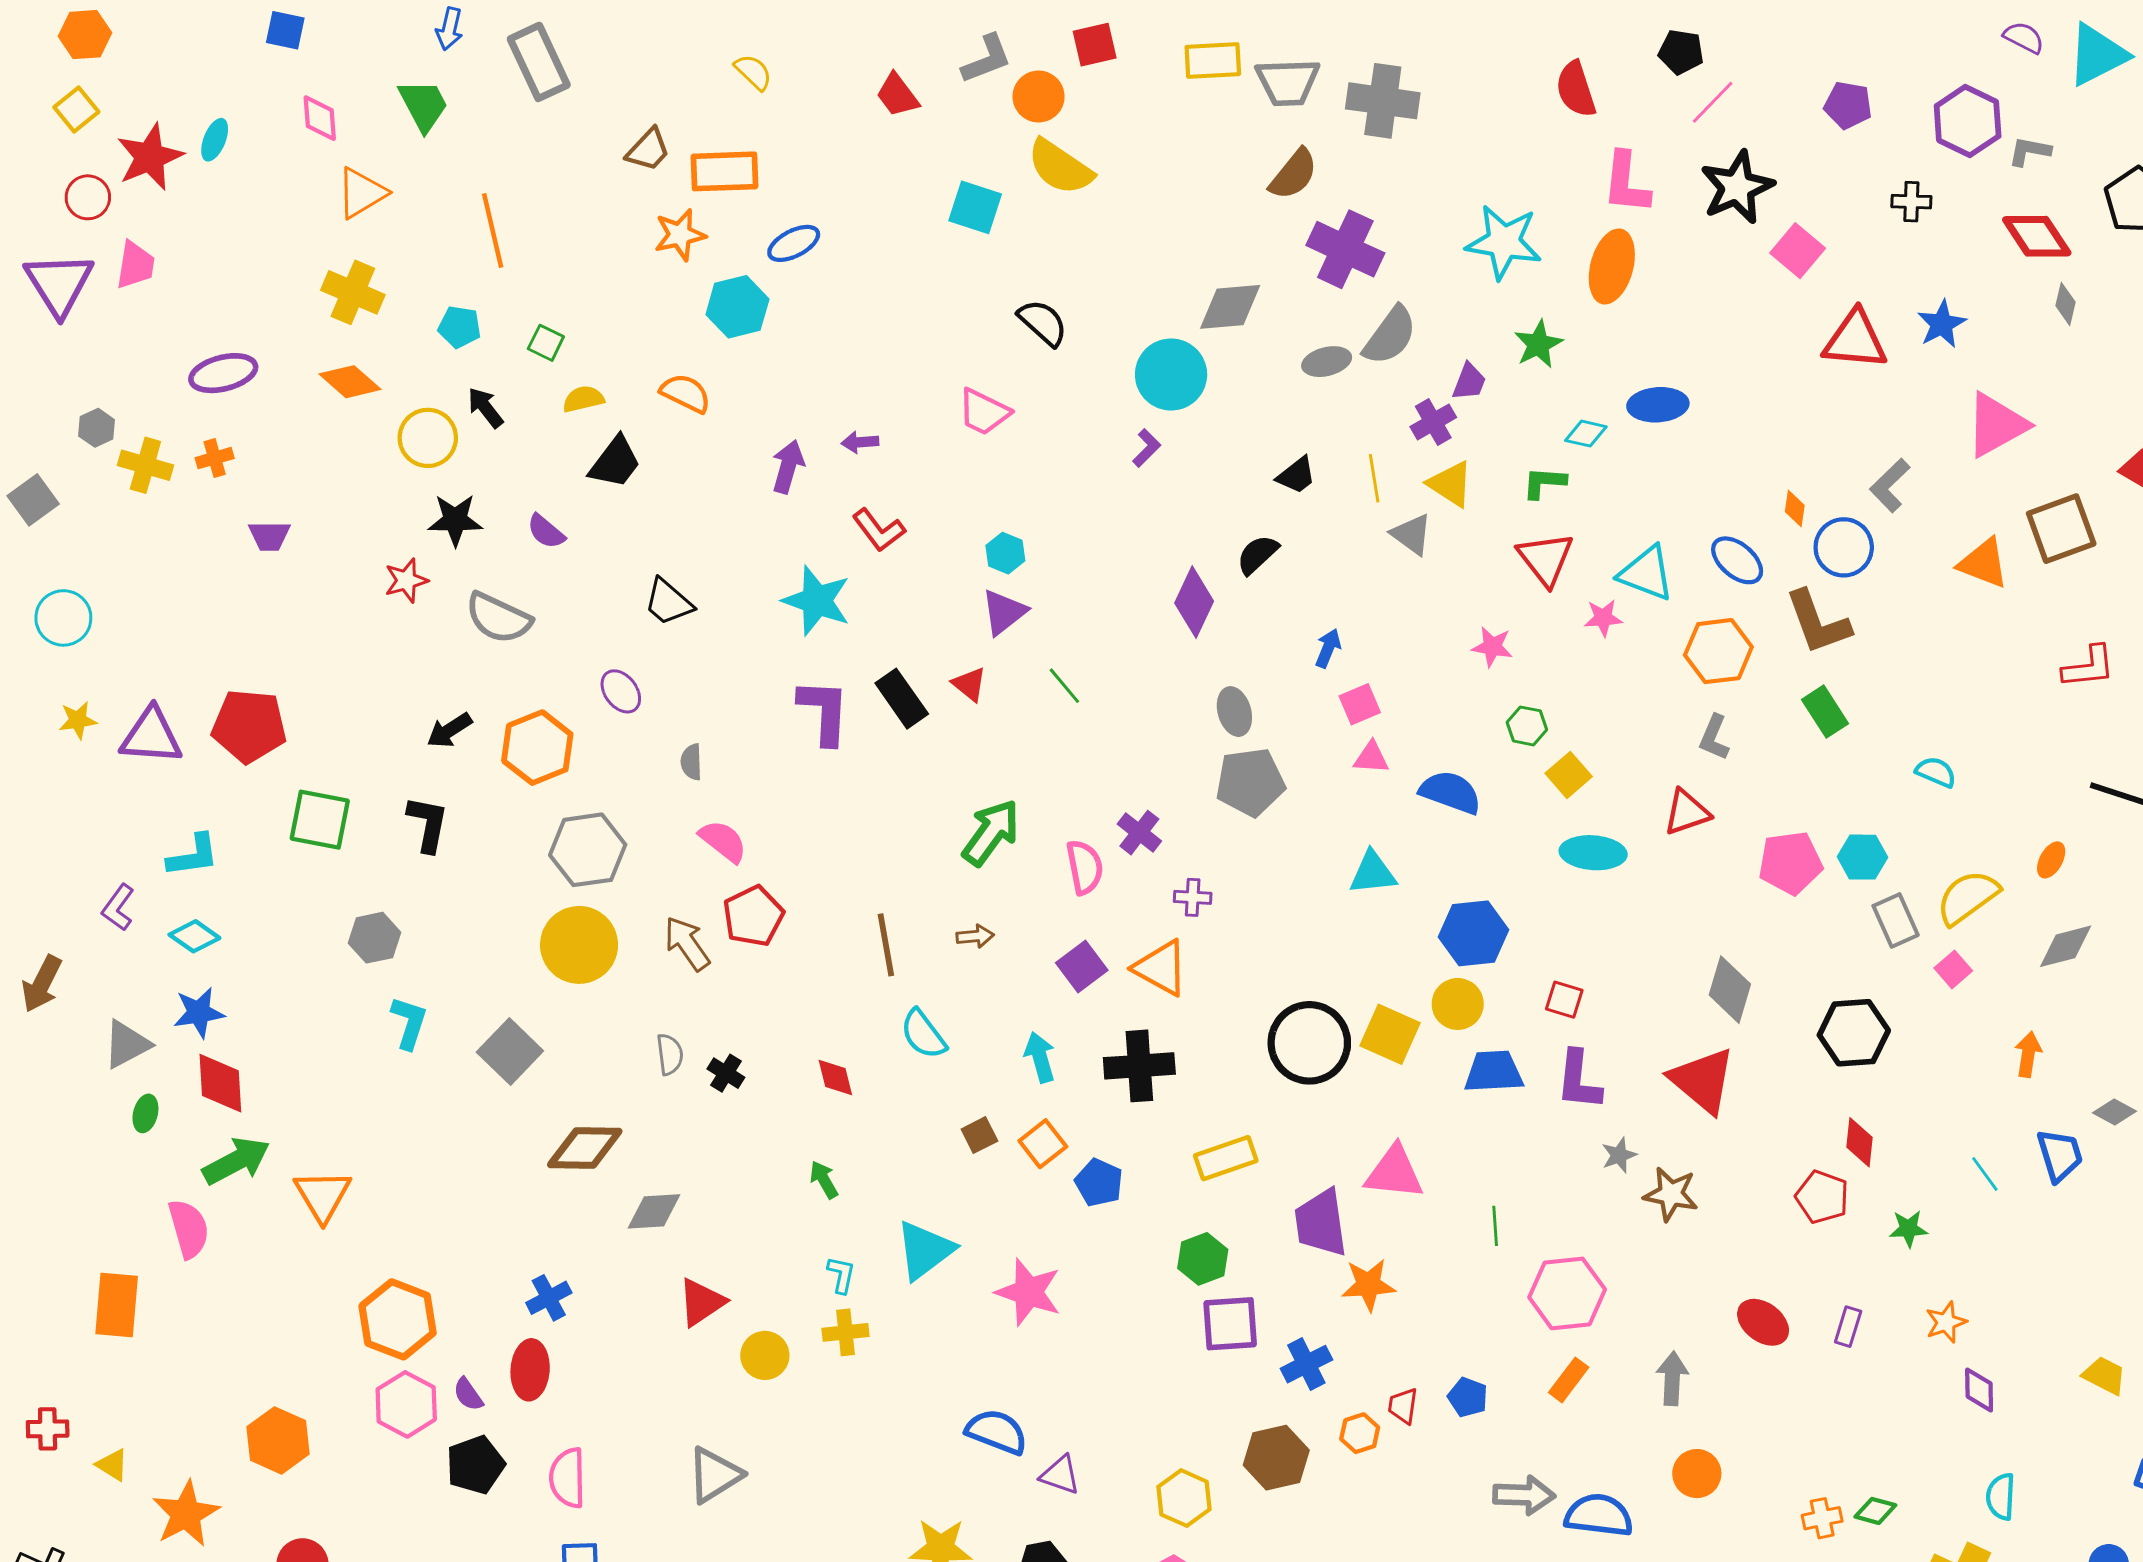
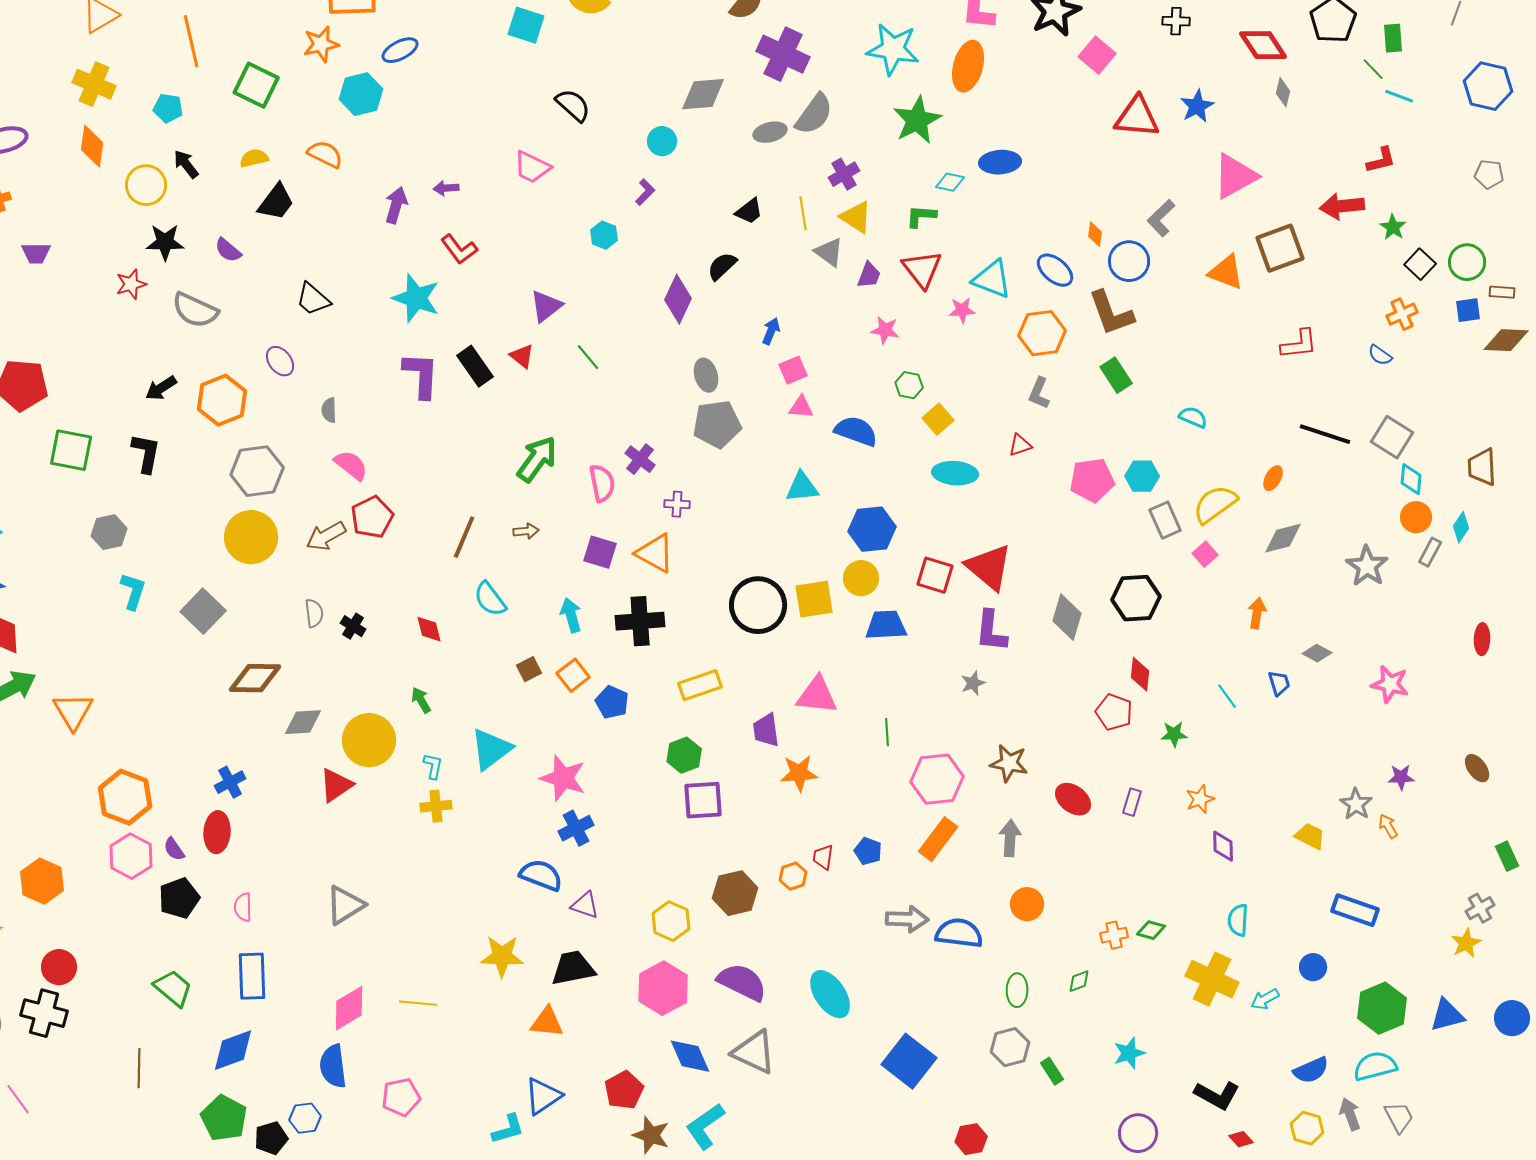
green square: (546, 343) -> (256, 85), moved, size x1.8
green star: (1538, 344) -> (917, 120), size x1.4
cyan circle: (1171, 375) -> (662, 141), size x0.6
orange diamond: (350, 382) -> (92, 146), turned 57
purple trapezoid: (1469, 382) -> (869, 275), moved
cyan hexagon: (1005, 553) -> (604, 235), moved
red triangle: (1687, 812) -> (1020, 445), size x0.7
brown arrow: (687, 943) -> (326, 536), turned -84
brown line: (886, 945) -> (464, 537), turned 33
purple square: (1082, 967) -> (600, 552), turned -36
gray diamond: (1730, 990) -> (1067, 617), moved
red square: (1564, 1000) -> (935, 575), size x1.4
yellow square: (1390, 1034) -> (814, 599), turned -33
purple L-shape: (1579, 1080) -> (991, 631), moved
red triangle: (1703, 1080) -> (989, 567), moved
blue trapezoid: (2060, 1155) -> (1279, 683), size x0.7
brown star: (1671, 1194) -> (1009, 763), moved
purple trapezoid: (1321, 1223) -> (766, 730), size x0.7
yellow circle: (765, 1355) -> (369, 740), moved, size x1.6
blue cross: (1306, 1364) -> (576, 828), moved
orange rectangle: (1569, 1380) -> (938, 839), size x1.4
pink semicircle: (568, 1478) -> (243, 907), size x0.7

